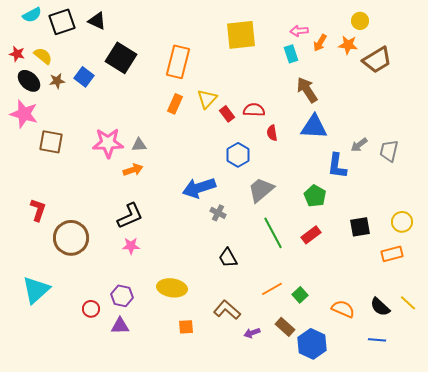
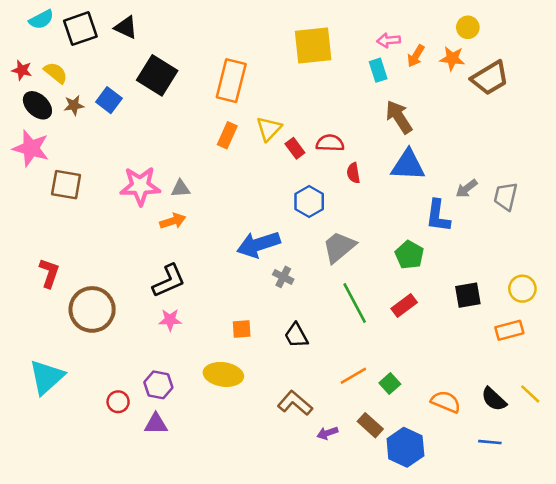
orange square: (186, 327) -> (242, 329), moved

